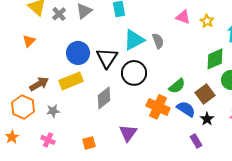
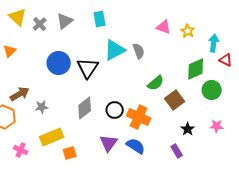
black circle: (134, 73) -> (115, 110), moved, size x0.7
yellow rectangle: (71, 81) -> (52, 137), moved
green semicircle: (177, 86) -> (156, 83), moved
brown square: (205, 94) -> (175, 100), moved
blue semicircle: (186, 109) -> (136, 146), moved
gray star: (53, 111) -> (42, 107), moved
pink cross: (48, 140) -> (21, 150), moved

